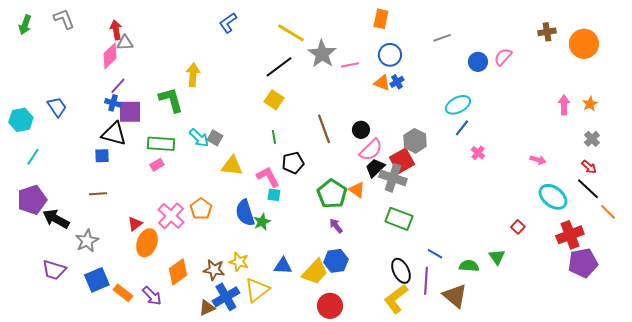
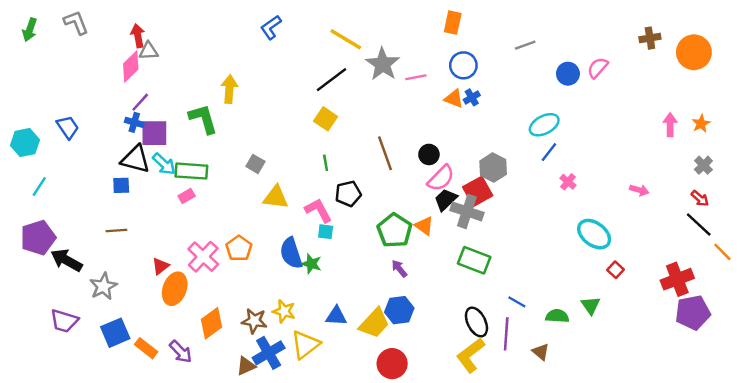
cyan arrow: (199, 138) -> (164, 164), moved
cyan ellipse: (553, 197) -> (594, 234), moved
green star: (262, 222) -> (311, 264), turned -30
brown triangle: (455, 296) -> (541, 352), size x0.6

